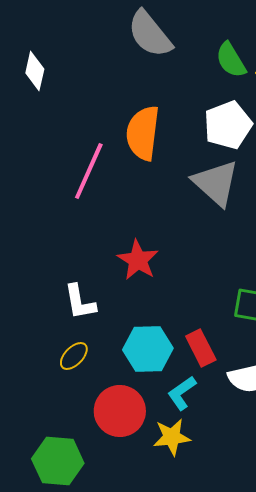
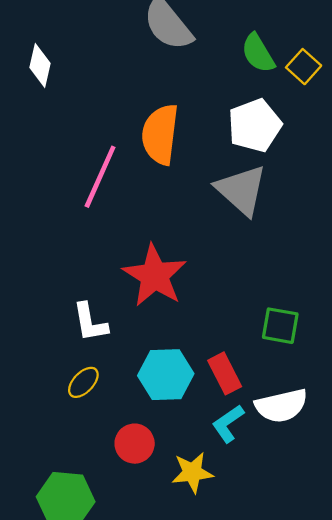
red star: (138, 260) -> (155, 276), size x1.4
cyan L-shape: (182, 393) -> (228, 424), moved
red circle: (120, 411) -> (135, 444), size x0.7

